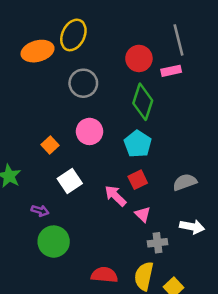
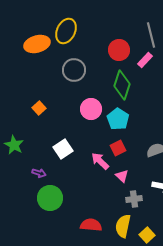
pink rectangle: (171, 71) -> (145, 60), turned -35
pink circle: (89, 131) -> (91, 109), moved
orange square: (50, 145) -> (39, 108), moved

